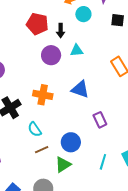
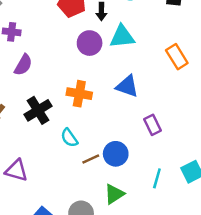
cyan triangle: (77, 50) -> (122, 37), size x1.5
brown line: (42, 150) -> (91, 159), moved
green triangle: (63, 165) -> (114, 194), moved

